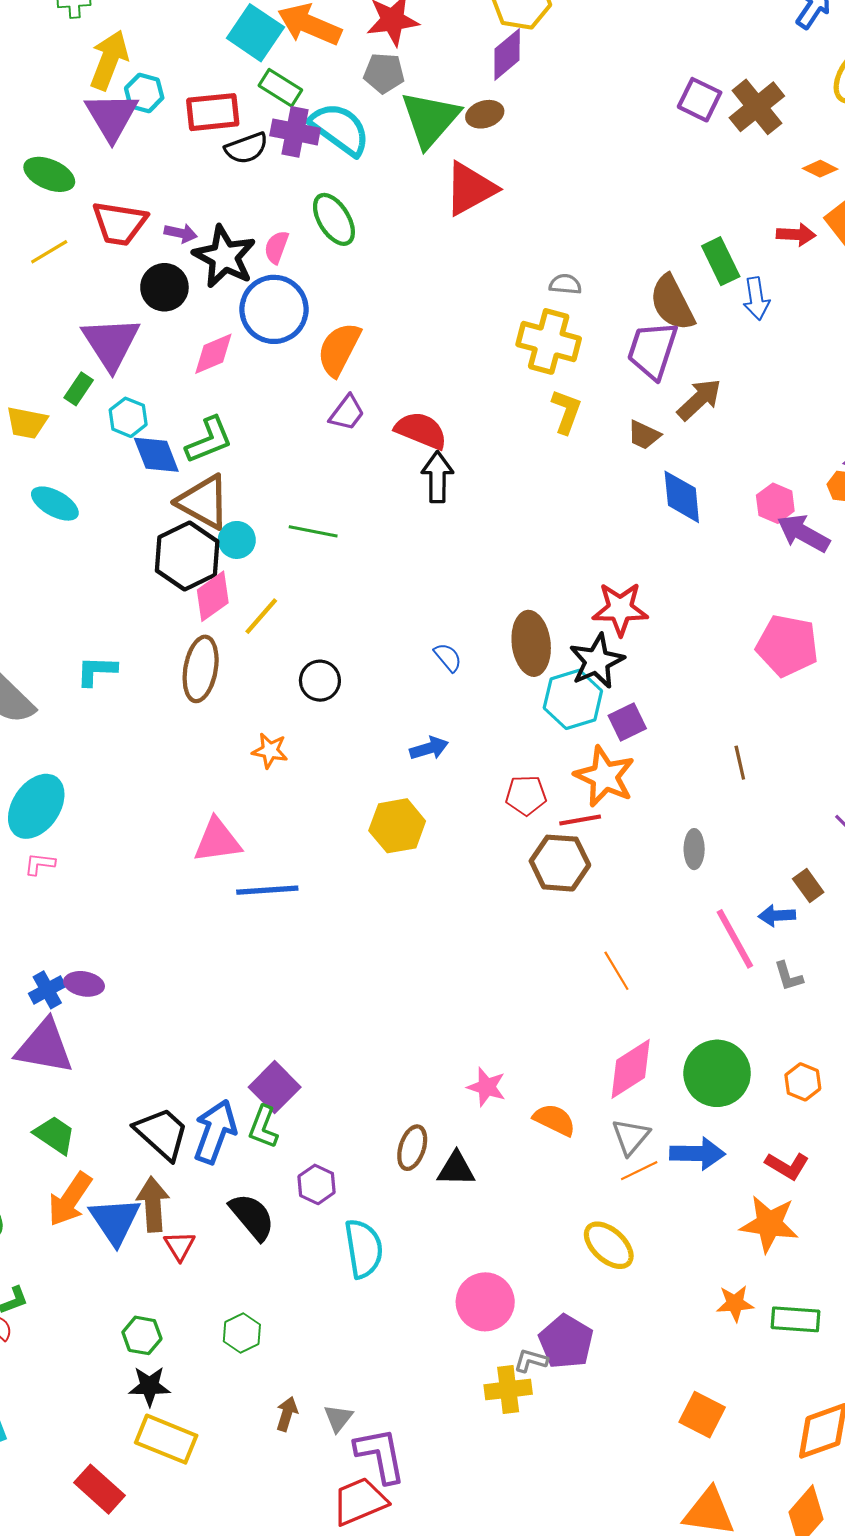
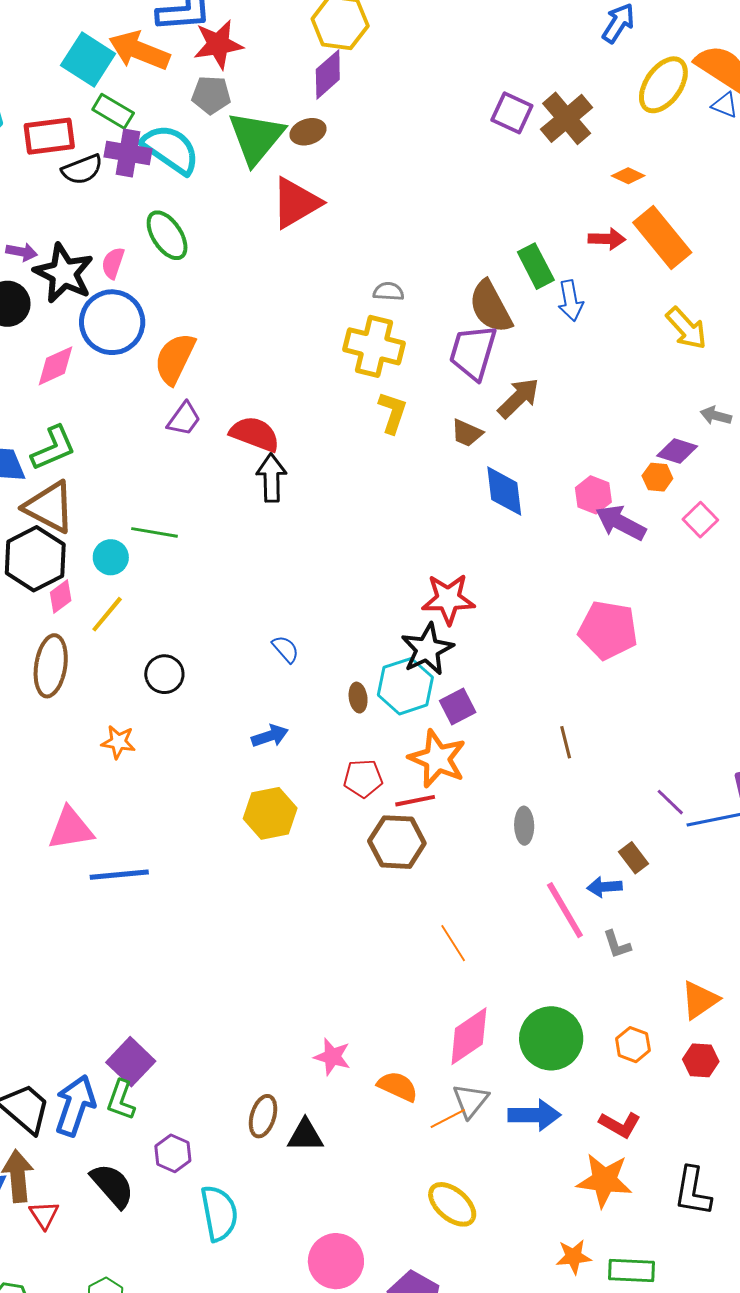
cyan circle: (237, 540) -> (111, 557), moved
pink diamond: (213, 596) -> (61, 596), size x0.7
brown ellipse: (531, 643) -> (358, 698), moved, size x0.5
yellow hexagon: (397, 826) -> (270, 813), moved
orange line: (639, 1171) -> (448, 1118), moved

